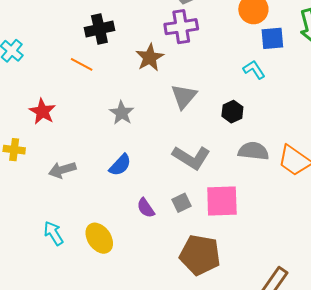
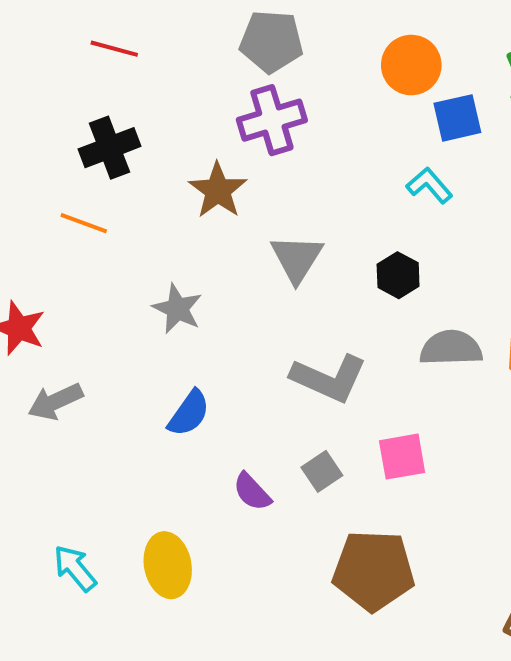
gray arrow: (62, 170) -> (55, 402), moved
pink square: (222, 201) -> (402, 457), size x0.7
yellow ellipse: (99, 238) -> (168, 565), turned 32

